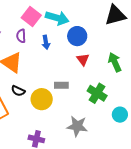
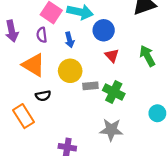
black semicircle: (18, 91) -> (43, 96), turned -32
green cross: (97, 93) -> (114, 92), moved
yellow circle: (42, 99) -> (70, 71), moved

